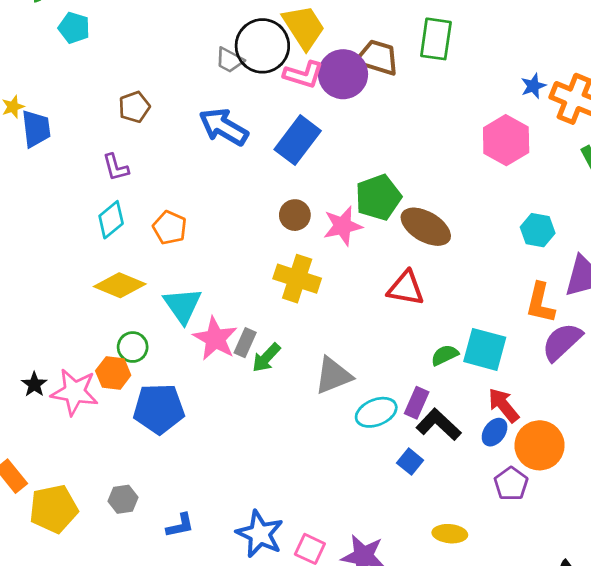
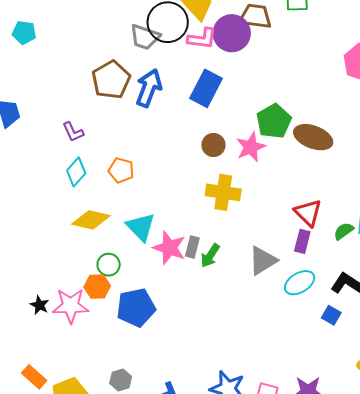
gray trapezoid: (230, 60) -> (145, 37), size x1.4
brown pentagon: (134, 107) -> (111, 80), moved, size x1.6
blue arrow: (224, 127) -> (149, 88), turned 90
red triangle: (406, 288) -> (308, 213), moved, turned 44
purple rectangle: (417, 403) -> (302, 241), moved

